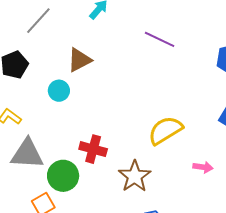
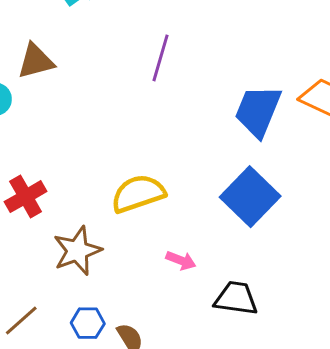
purple line: (160, 39) -> (160, 58), turned 68
red cross: (93, 149) -> (26, 197), turned 32

